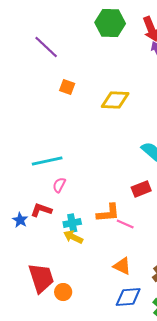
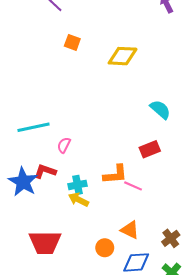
cyan line: (47, 161) -> (34, 127), moved
blue star: (20, 220) -> (23, 182), size x1.8
red trapezoid: (41, 278) -> (45, 243), turned 108
orange circle: (63, 292) -> (105, 248), moved

